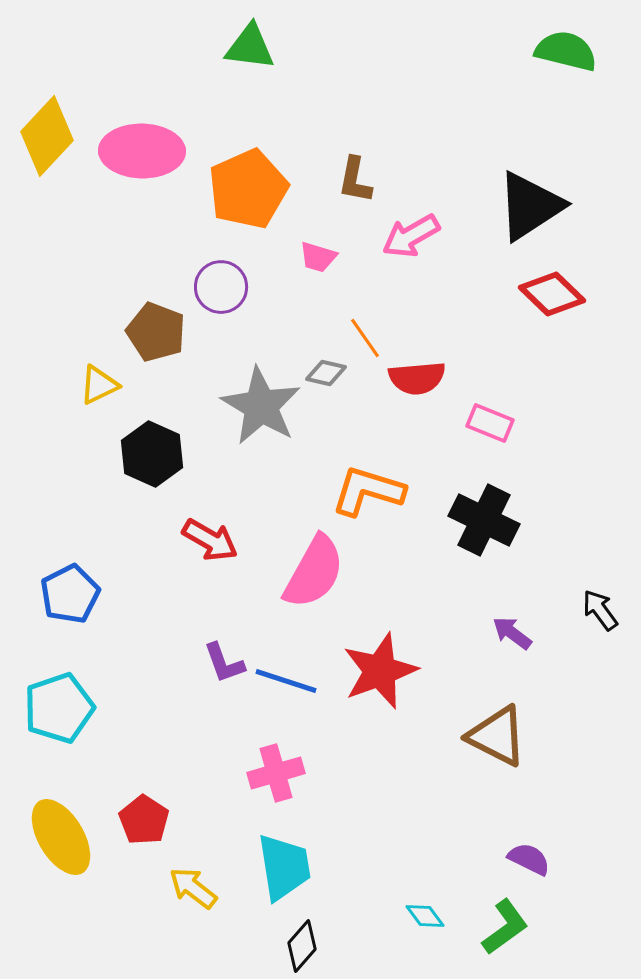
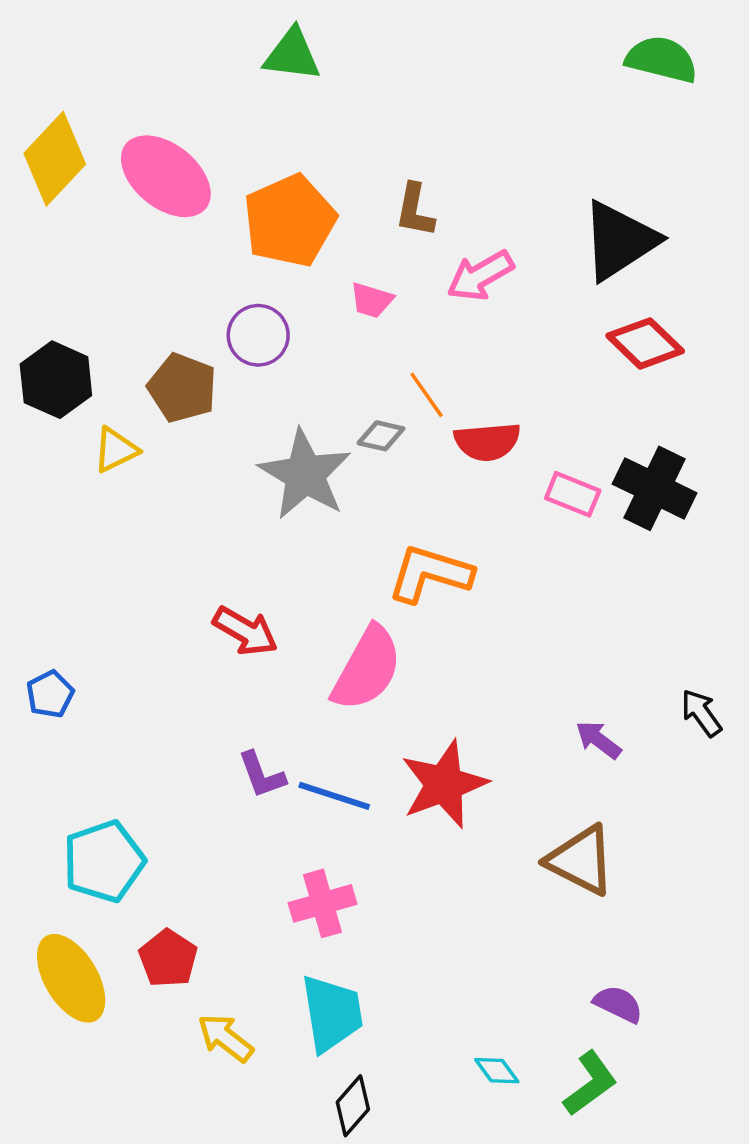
pink ellipse: (142, 151) -> (166, 176), turned 38
black hexagon: (152, 454) -> (56, 380), moved
black cross: (484, 520) -> (654, 488), moved
blue pentagon: (70, 594) -> (50, 694), moved, size x0.7
cyan pentagon: (59, 708) -> (104, 861), moved

